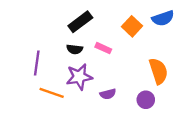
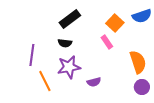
pink rectangle: (103, 48) -> (107, 42), moved, turned 32
orange line: (52, 93) -> (45, 81), turned 45
purple circle: (146, 100) -> (142, 87), moved

